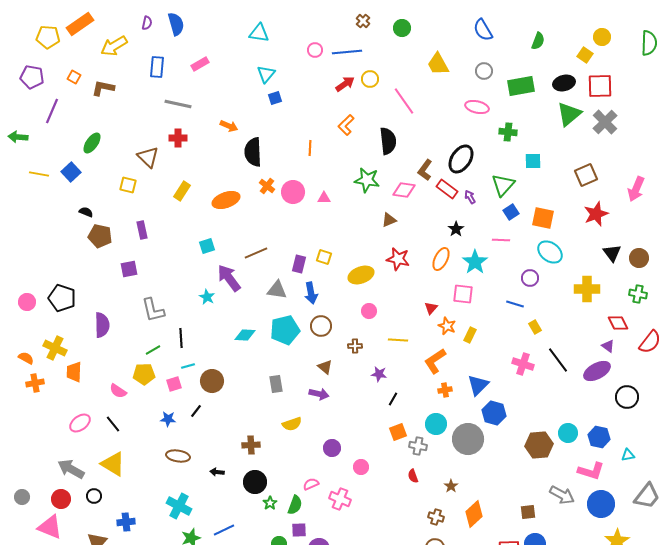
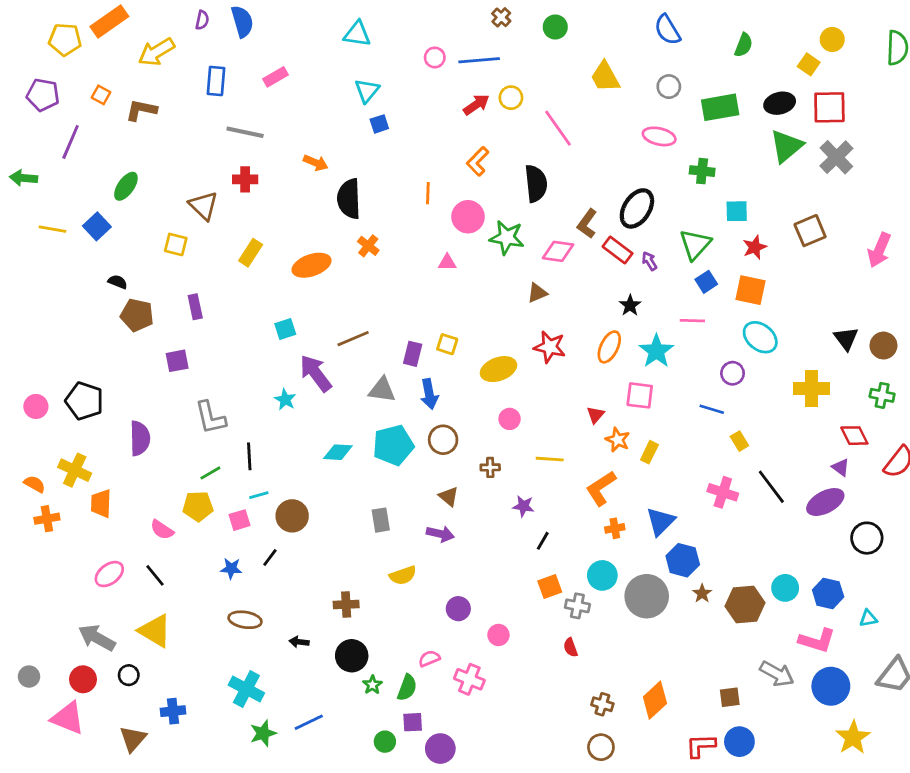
pink circle: (293, 192) -> (468, 217), moved
red star: (596, 214) -> (755, 247), moved, size x0.7
brown star: (451, 486) -> (702, 593), moved

